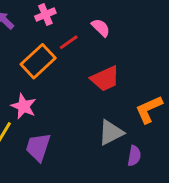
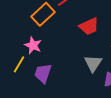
gray triangle: (111, 133) -> (93, 63), turned -30

